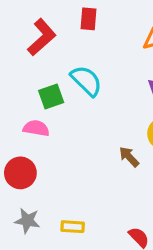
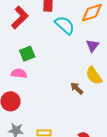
cyan semicircle: (86, 81) -> (65, 25), moved

